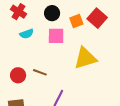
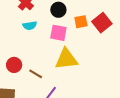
yellow triangle: (85, 58) -> (66, 59), moved
brown line: (40, 72) -> (36, 74), moved

